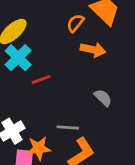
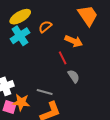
orange semicircle: (75, 23) -> (45, 27), moved
red line: (41, 79) -> (63, 58), moved, turned 72

